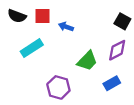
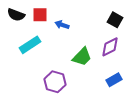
blue rectangle: (112, 83) -> (114, 80), moved

